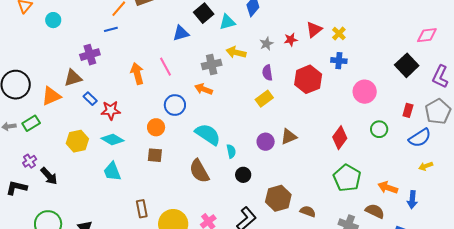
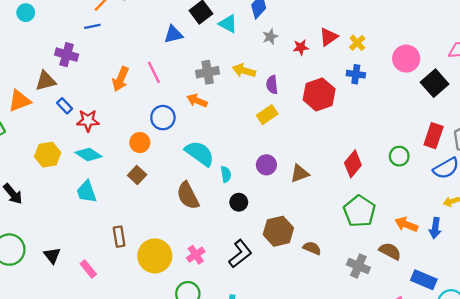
cyan triangle: (227, 22) -> (228, 24), turned 42
gray star: (266, 44) -> (270, 37), moved
yellow arrow: (236, 52) -> (244, 71), moved
purple cross: (90, 55) -> (67, 55), turned 30
orange arrow: (137, 73) -> (121, 79), turned -145
pink circle: (365, 92) -> (406, 59), moved
red rectangle: (408, 110) -> (434, 136), size x1.5
brown triangle: (289, 137) -> (300, 173), moved
brown square: (155, 155) -> (137, 175), turned 35
blue arrow: (412, 200) -> (435, 228), moved

